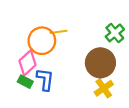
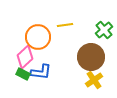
yellow line: (58, 32) -> (65, 25), moved
blue L-shape: (45, 79) -> (41, 72), turned 90

